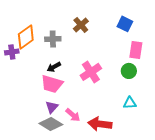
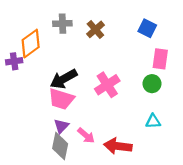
gray cross: (53, 39) -> (62, 24), moved
black arrow: (54, 67) -> (64, 79), size x1.6
gray diamond: (51, 124) -> (60, 146), turned 70

